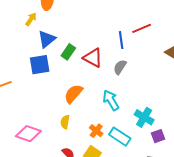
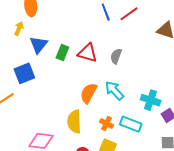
blue line: (121, 40) -> (106, 12), moved
blue square: (40, 65) -> (24, 73), moved
orange semicircle: (73, 94) -> (89, 93), moved
yellow semicircle: (65, 122) -> (74, 122), size x1.6

